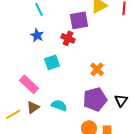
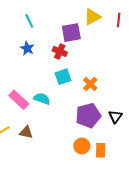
cyan square: (52, 62) -> (63, 77), moved
cyan semicircle: (59, 105) -> (42, 99), moved
brown triangle: (33, 107) -> (26, 132), moved, turned 48

